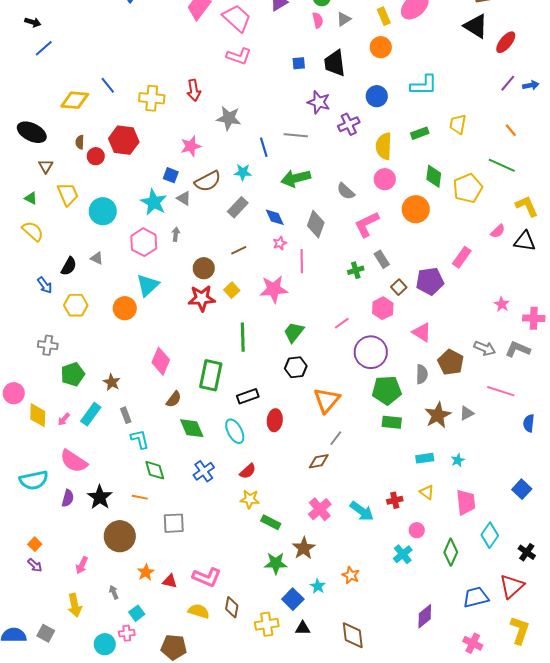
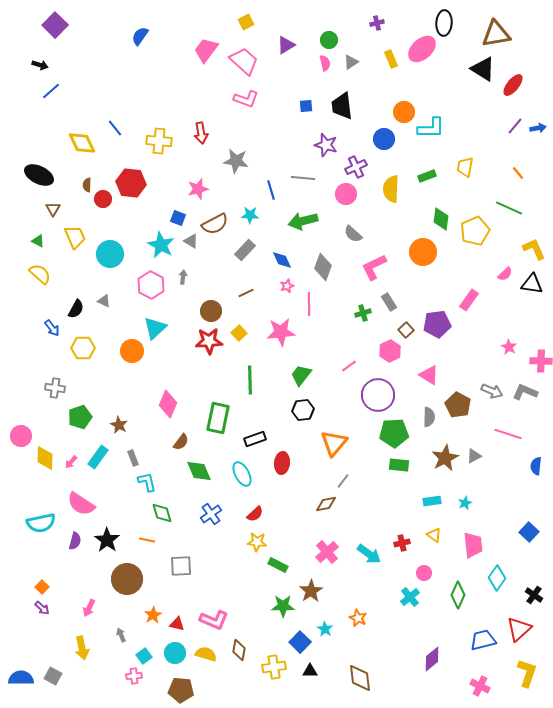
orange circle: (381, 47) -> (404, 112), moved
yellow diamond: (75, 100) -> (82, 143), turned 60
pink circle: (385, 179) -> (346, 194), moved
cyan circle: (105, 644) -> (175, 653), moved

